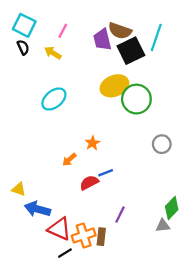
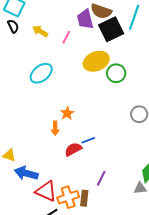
pink line: (63, 31) -> (66, 37), moved
green circle: (136, 99) -> (116, 73), size x0.7
orange star: (92, 143) -> (67, 113), moved
orange arrow: (69, 160) -> (55, 128), turned -48

